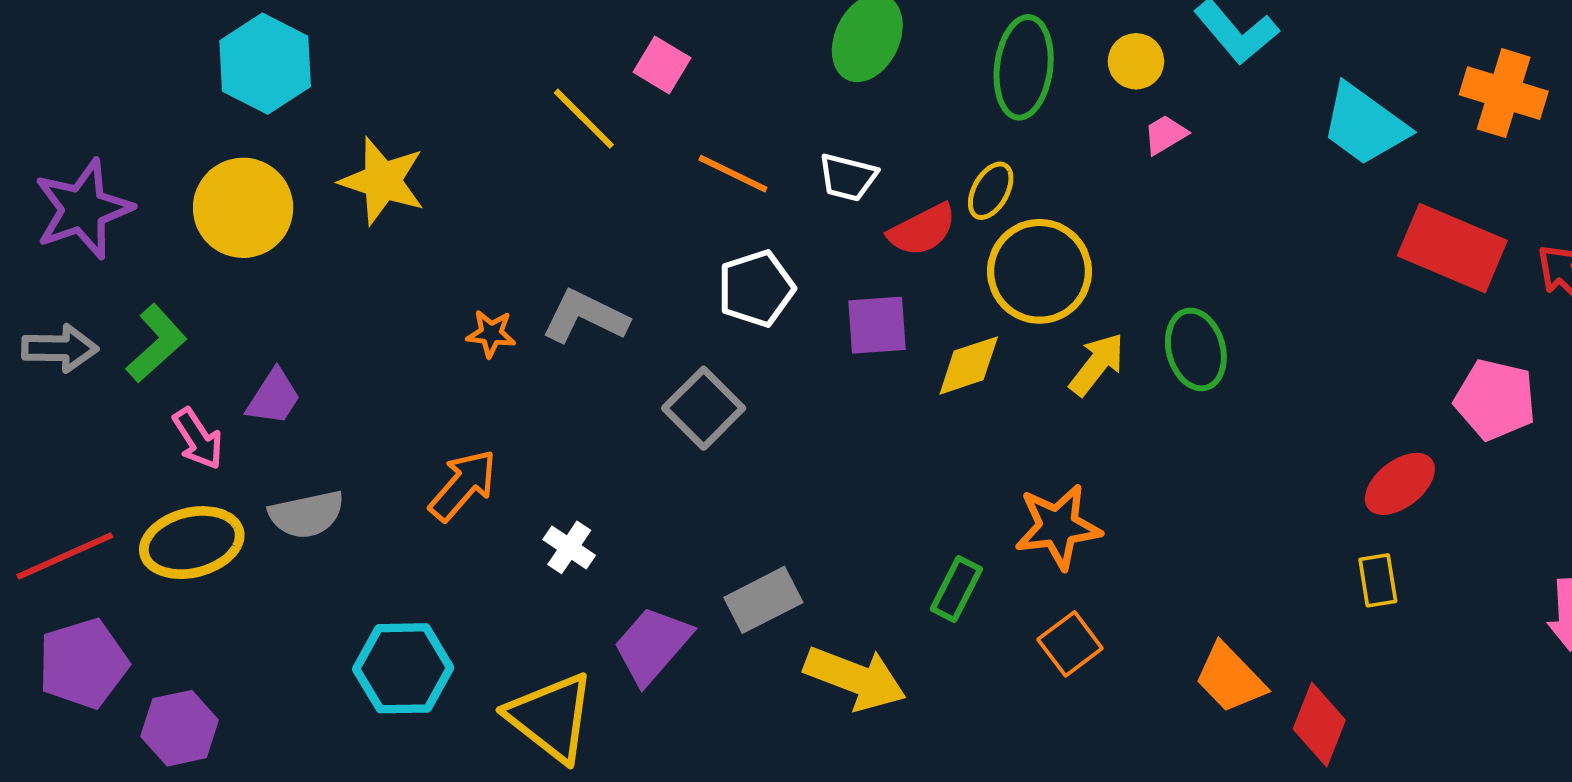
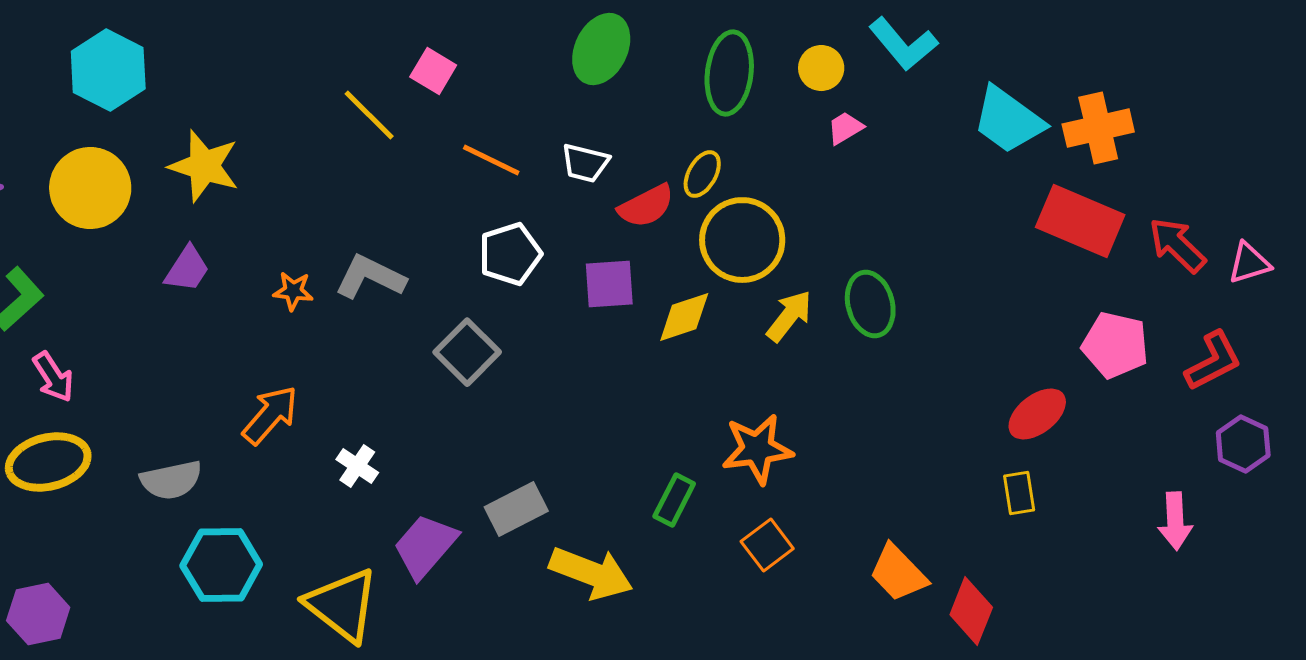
orange cross: (1504, 93) -> (1098, 128), moved, turned -30
purple trapezoid: (274, 397) -> (187, 269), moved
gray semicircle: (307, 514) -> (171, 480), moved

